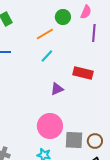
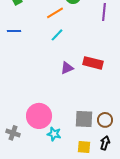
red rectangle: (83, 73) -> (93, 63), moved
pink circle: (50, 126) -> (39, 116), moved

